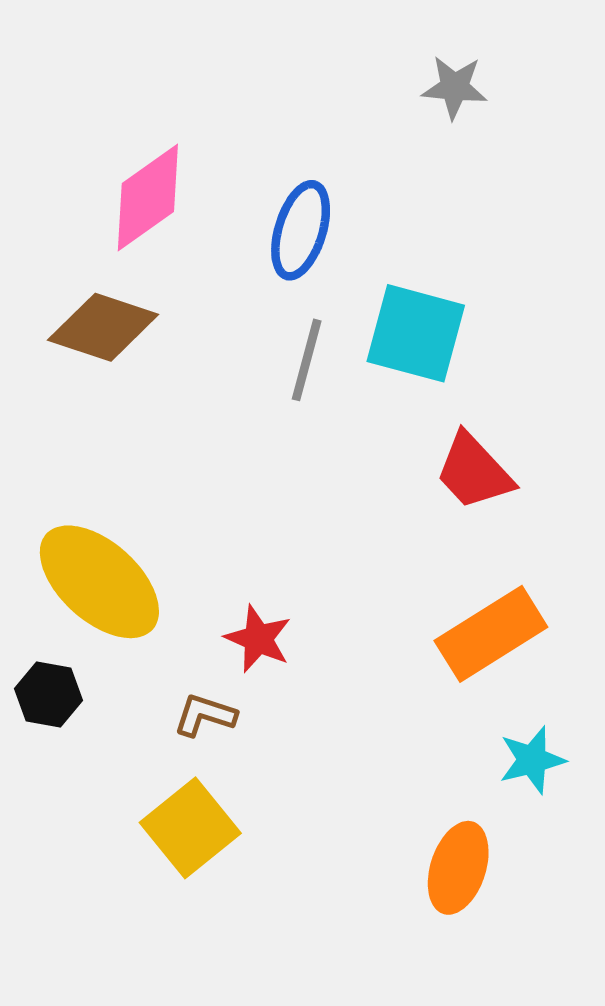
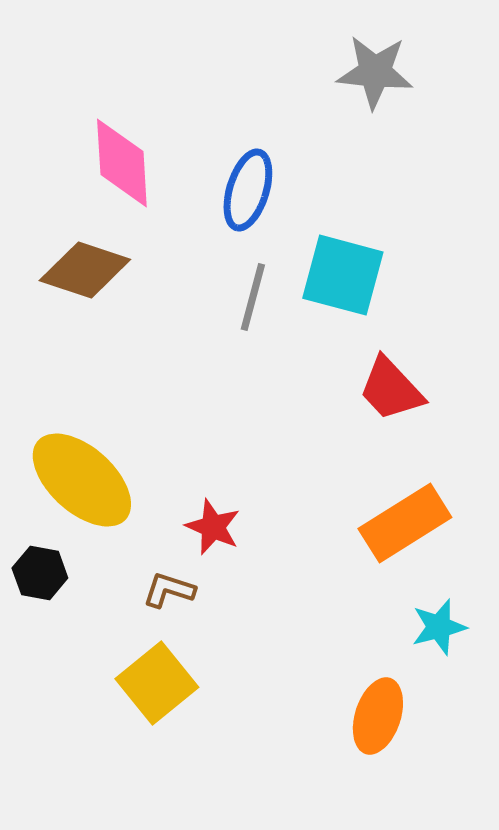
gray star: (455, 87) -> (375, 72), size x1.4
pink diamond: (148, 198) -> (122, 163), turned -58

